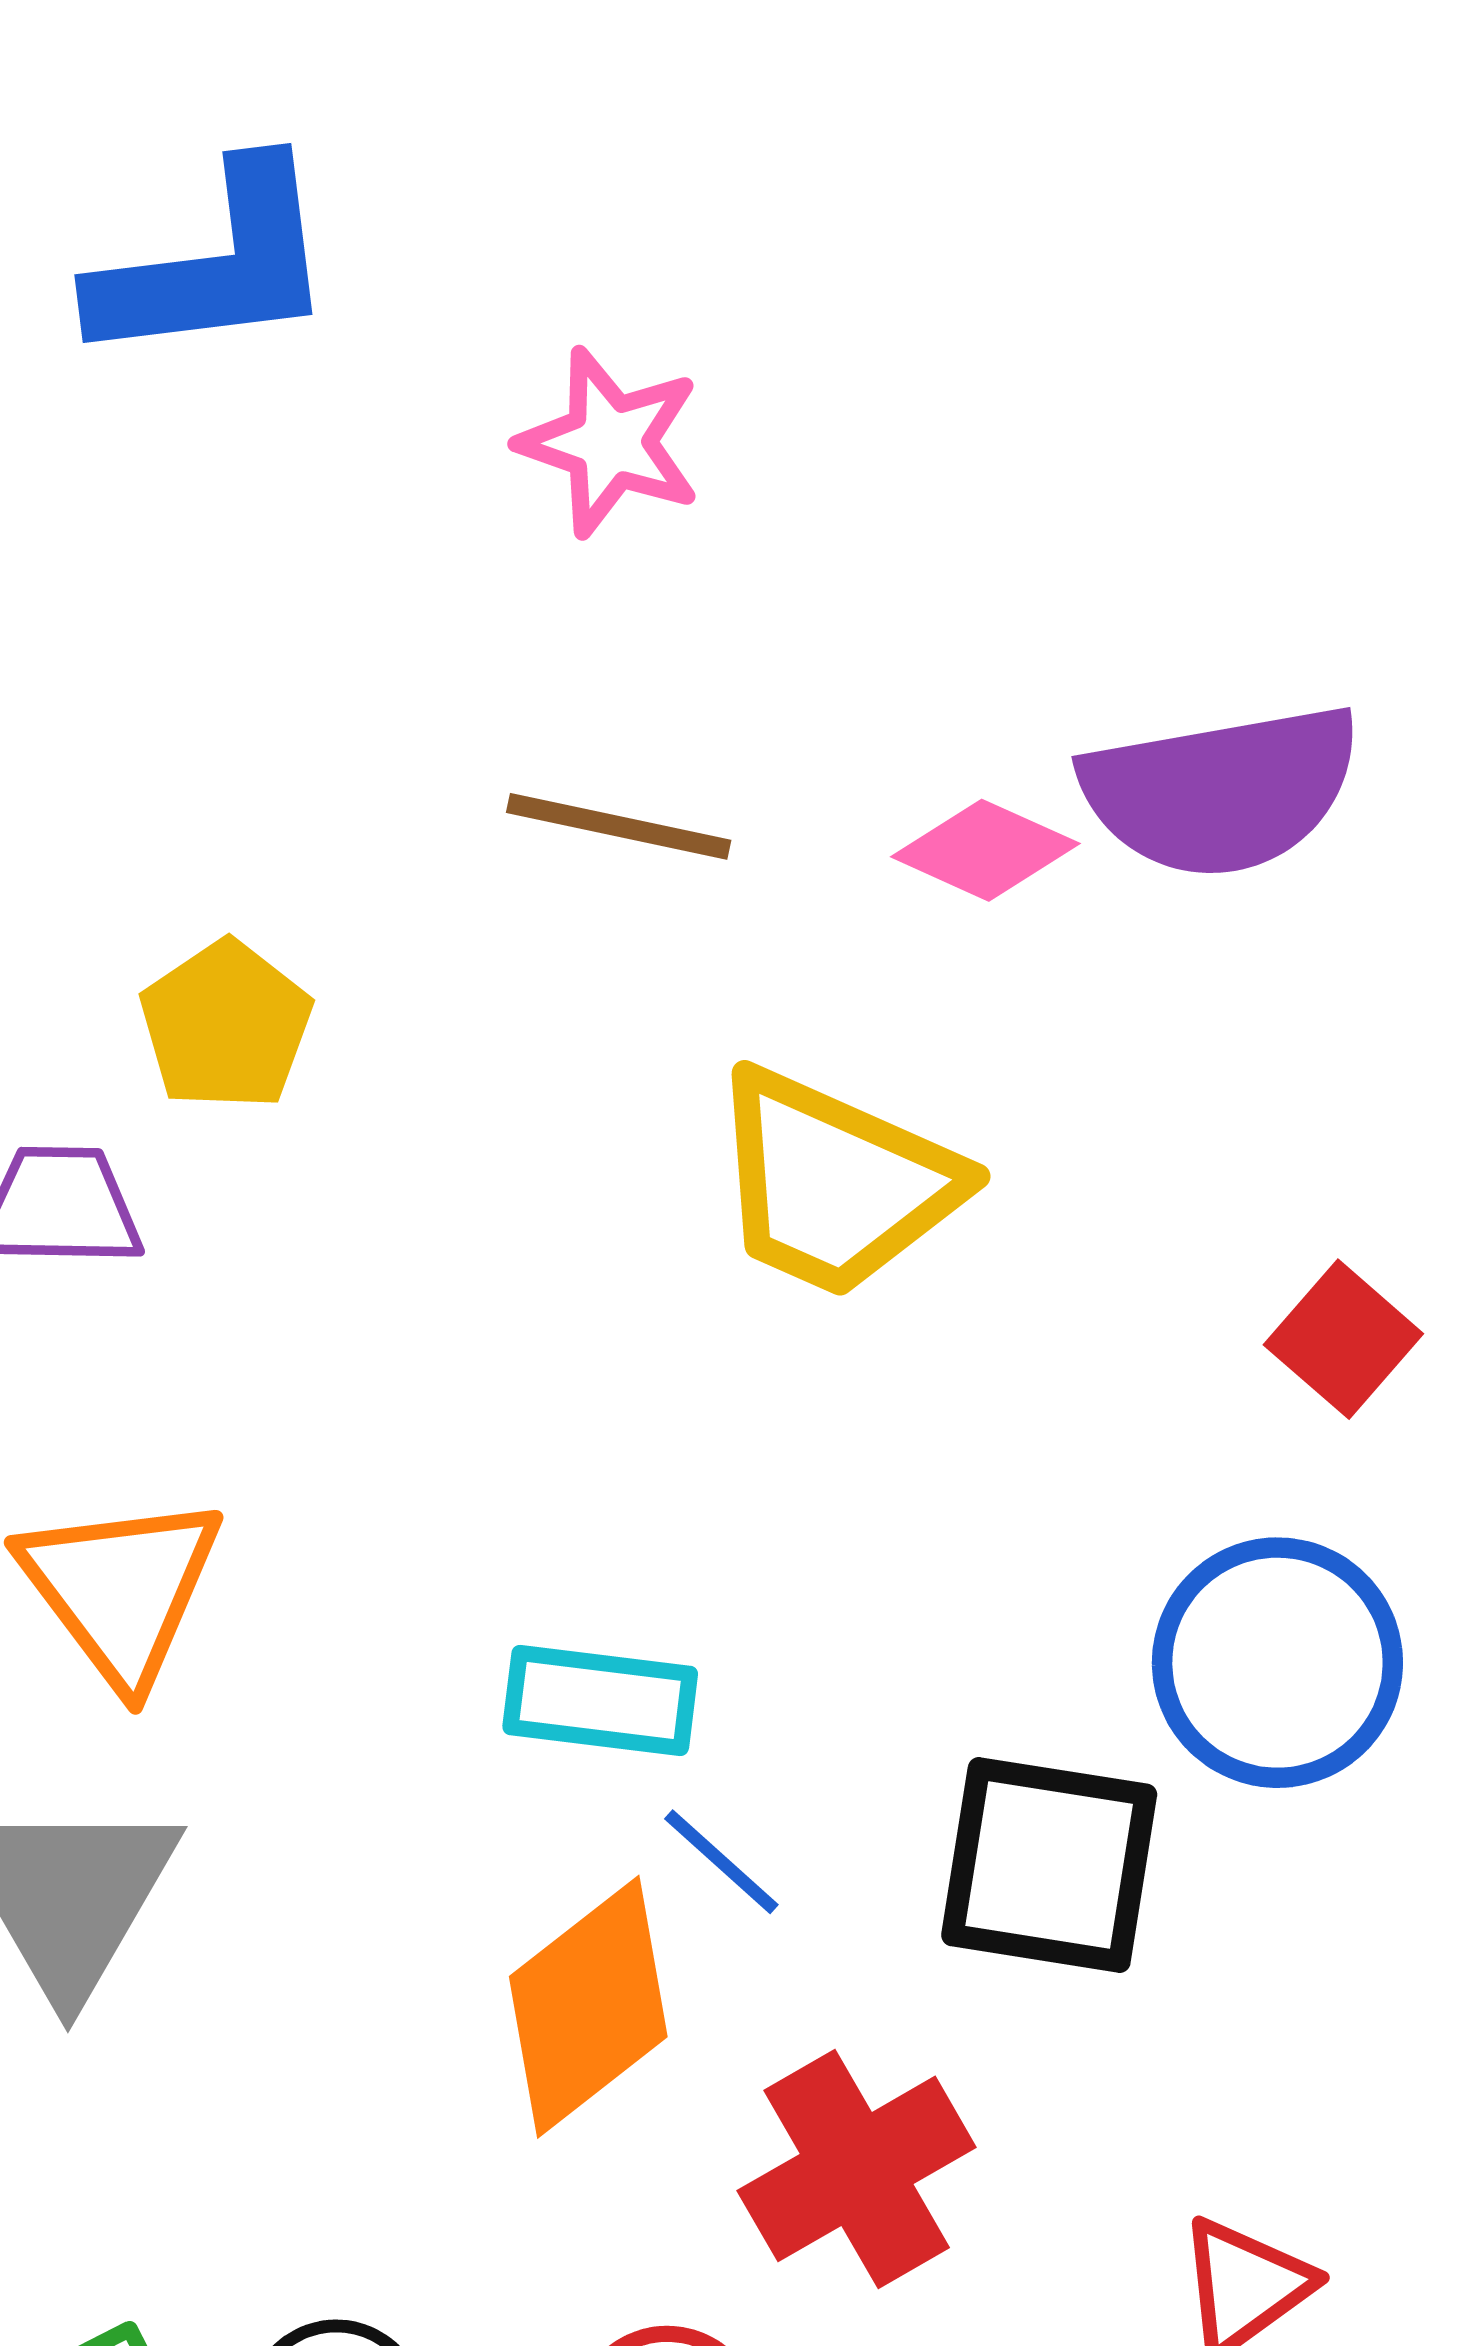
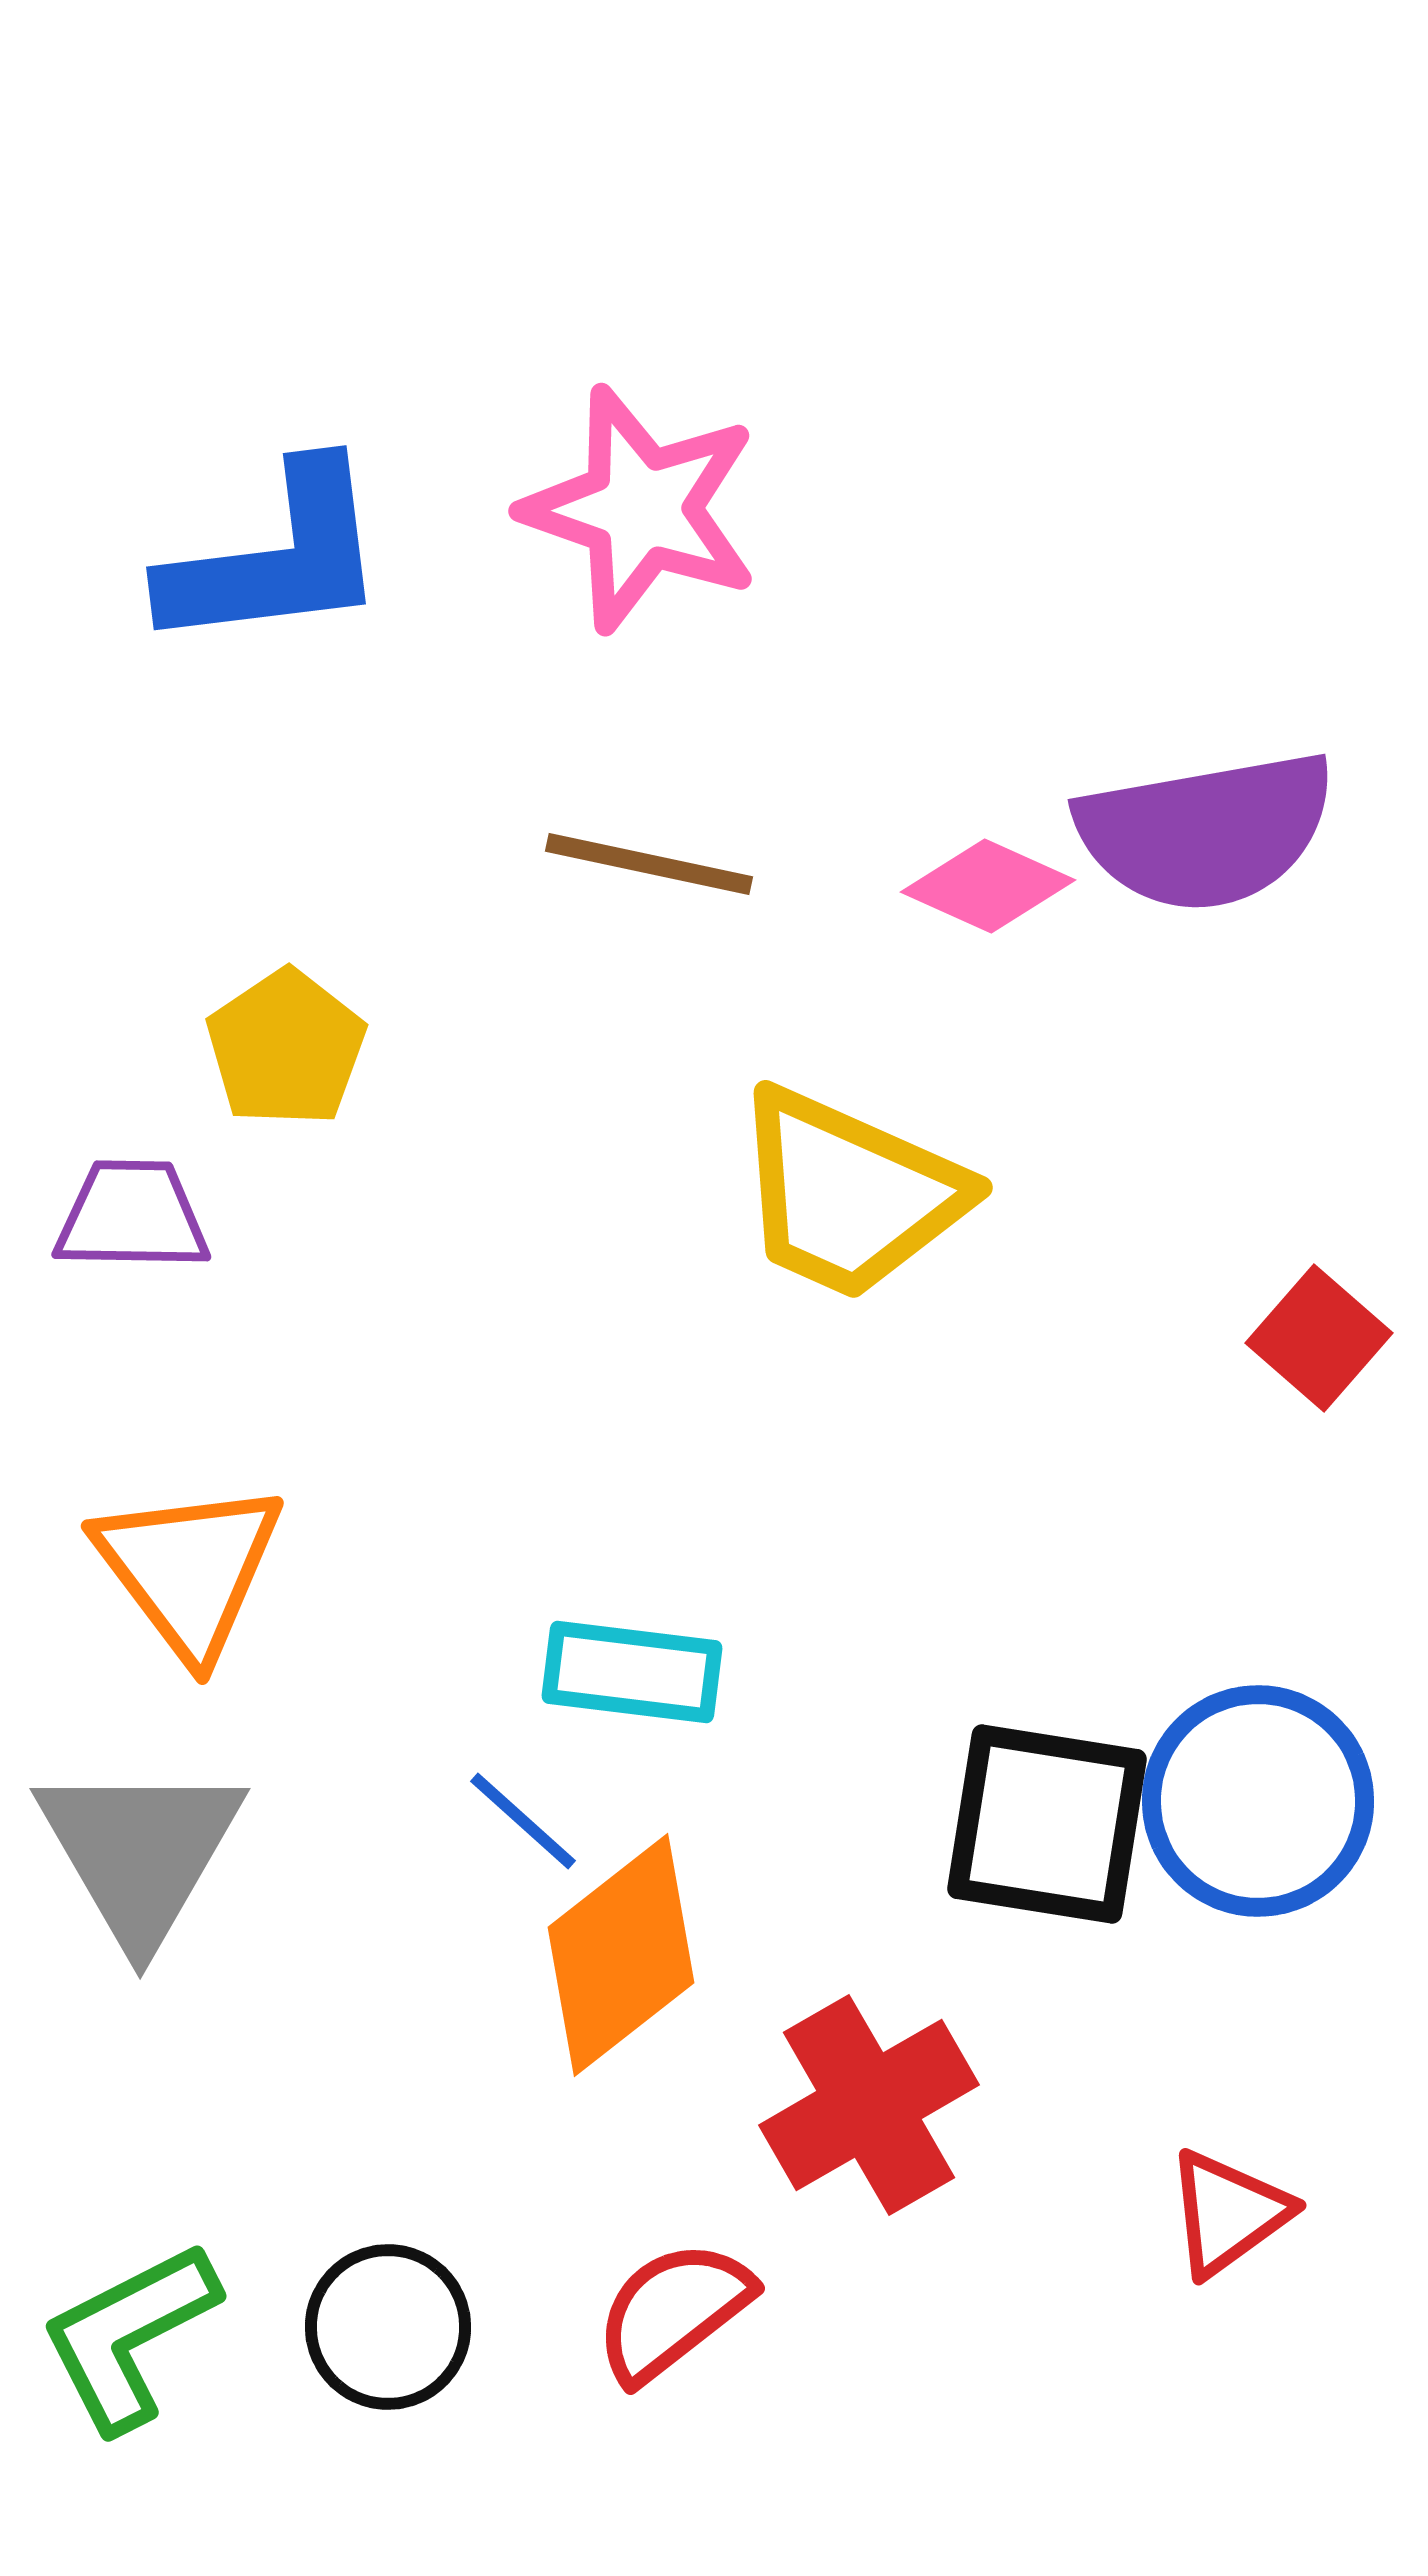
blue L-shape: (215, 265) -> (276, 558), moved
pink star: (610, 442) -> (641, 509), size x1.4
blue circle: (1277, 1663) -> (1258, 1801), moved
blue line: (721, 1862) -> (523, 1821), moved

